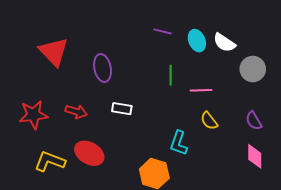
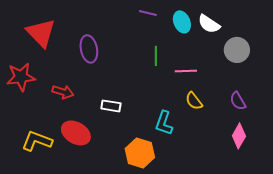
white rectangle: (122, 109) -> (111, 106), moved
red star: (33, 115) -> (21, 77), moved
pink diamond: (255, 156) -> (239, 136), turned 30

